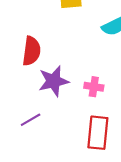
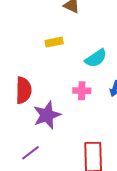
pink cross: (94, 87) -> (82, 91), moved

